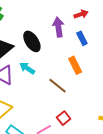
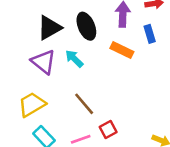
orange rectangle: (75, 65) -> (122, 50), moved, turned -48
brown line: (58, 86) -> (84, 104), moved

